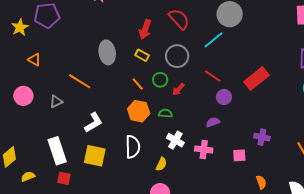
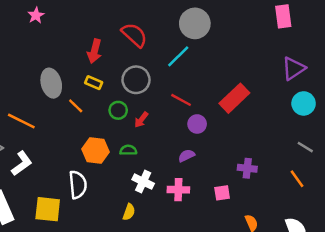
orange line: (138, 84) -> (76, 106), moved
white L-shape: (93, 123) -> (22, 163), moved
white semicircle: (133, 147) -> (78, 185), moved

